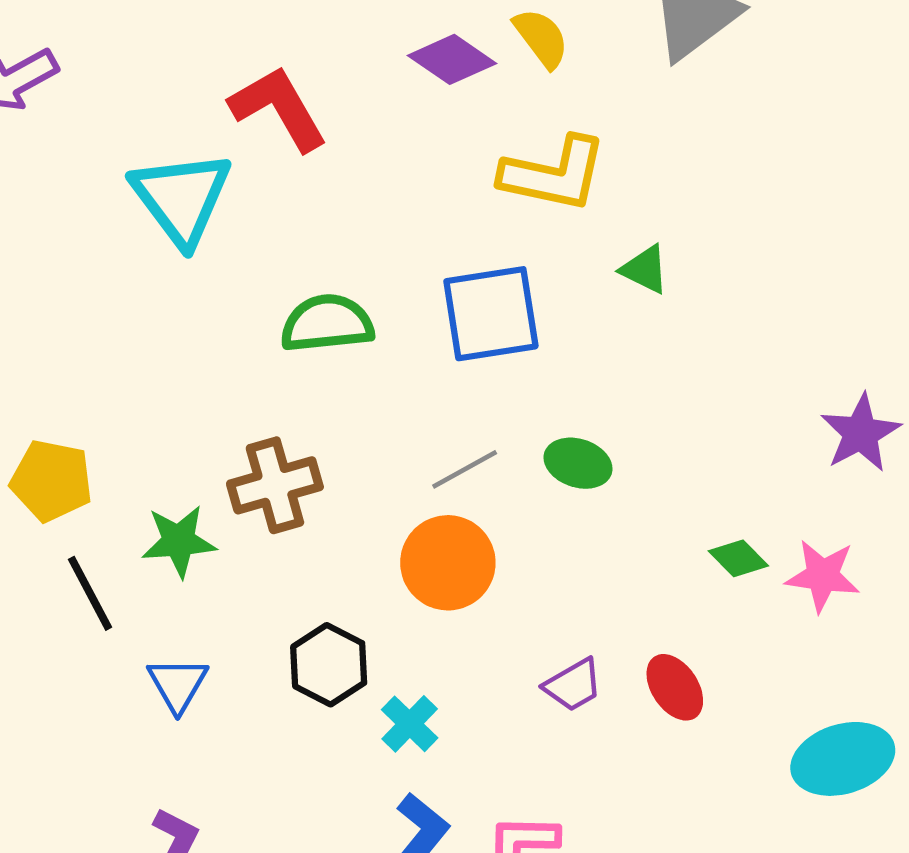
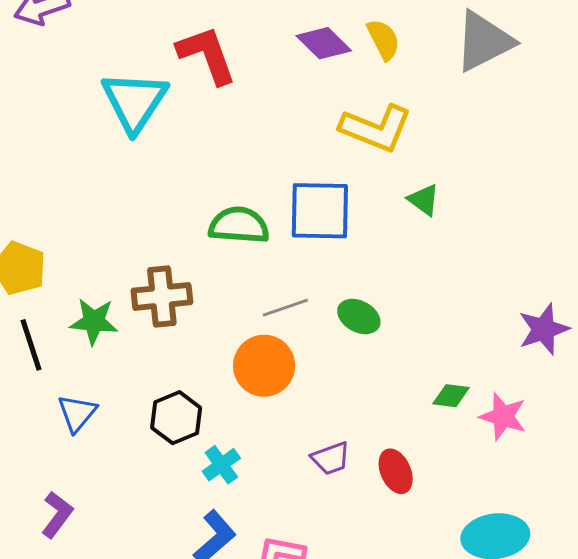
green semicircle: (327, 323) -> (239, 225), moved
green diamond: (738, 558) -> (451, 396), turned -48

